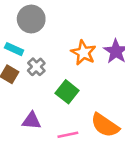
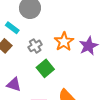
gray cross: (36, 67) -> (35, 46), moved

